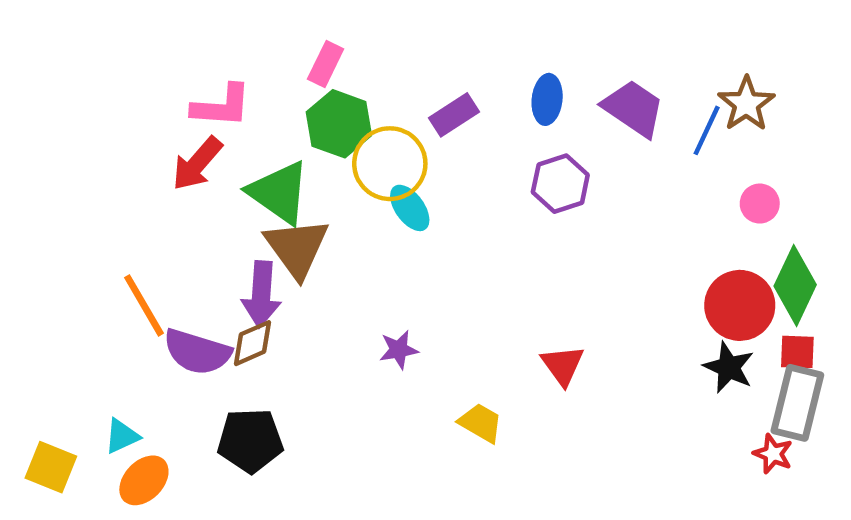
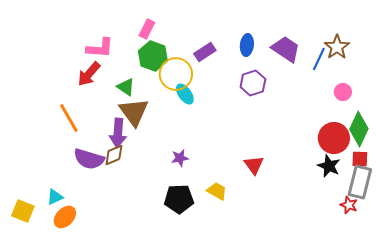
green triangle: (279, 192) -> (126, 87), size x0.6
orange line: (144, 305) -> (69, 118), moved
black pentagon: (250, 441) -> (179, 199), moved

